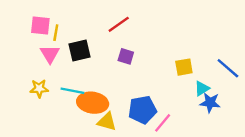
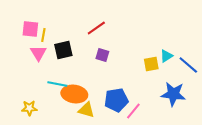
yellow star: (39, 88) -> (29, 108), moved
cyan triangle: (202, 88) -> (166, 56), moved
blue star: (210, 103) -> (173, 94), size x1.4

